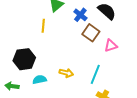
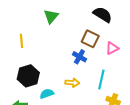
blue cross: (80, 15) -> (79, 57), moved
yellow line: (43, 26) -> (22, 41), moved

